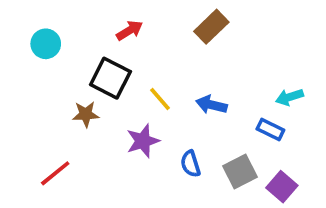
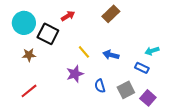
cyan circle: (46, 44) -> (24, 23), size x1.5
black square: (110, 78) -> (48, 34), moved
brown star: (86, 114) -> (29, 55), moved

